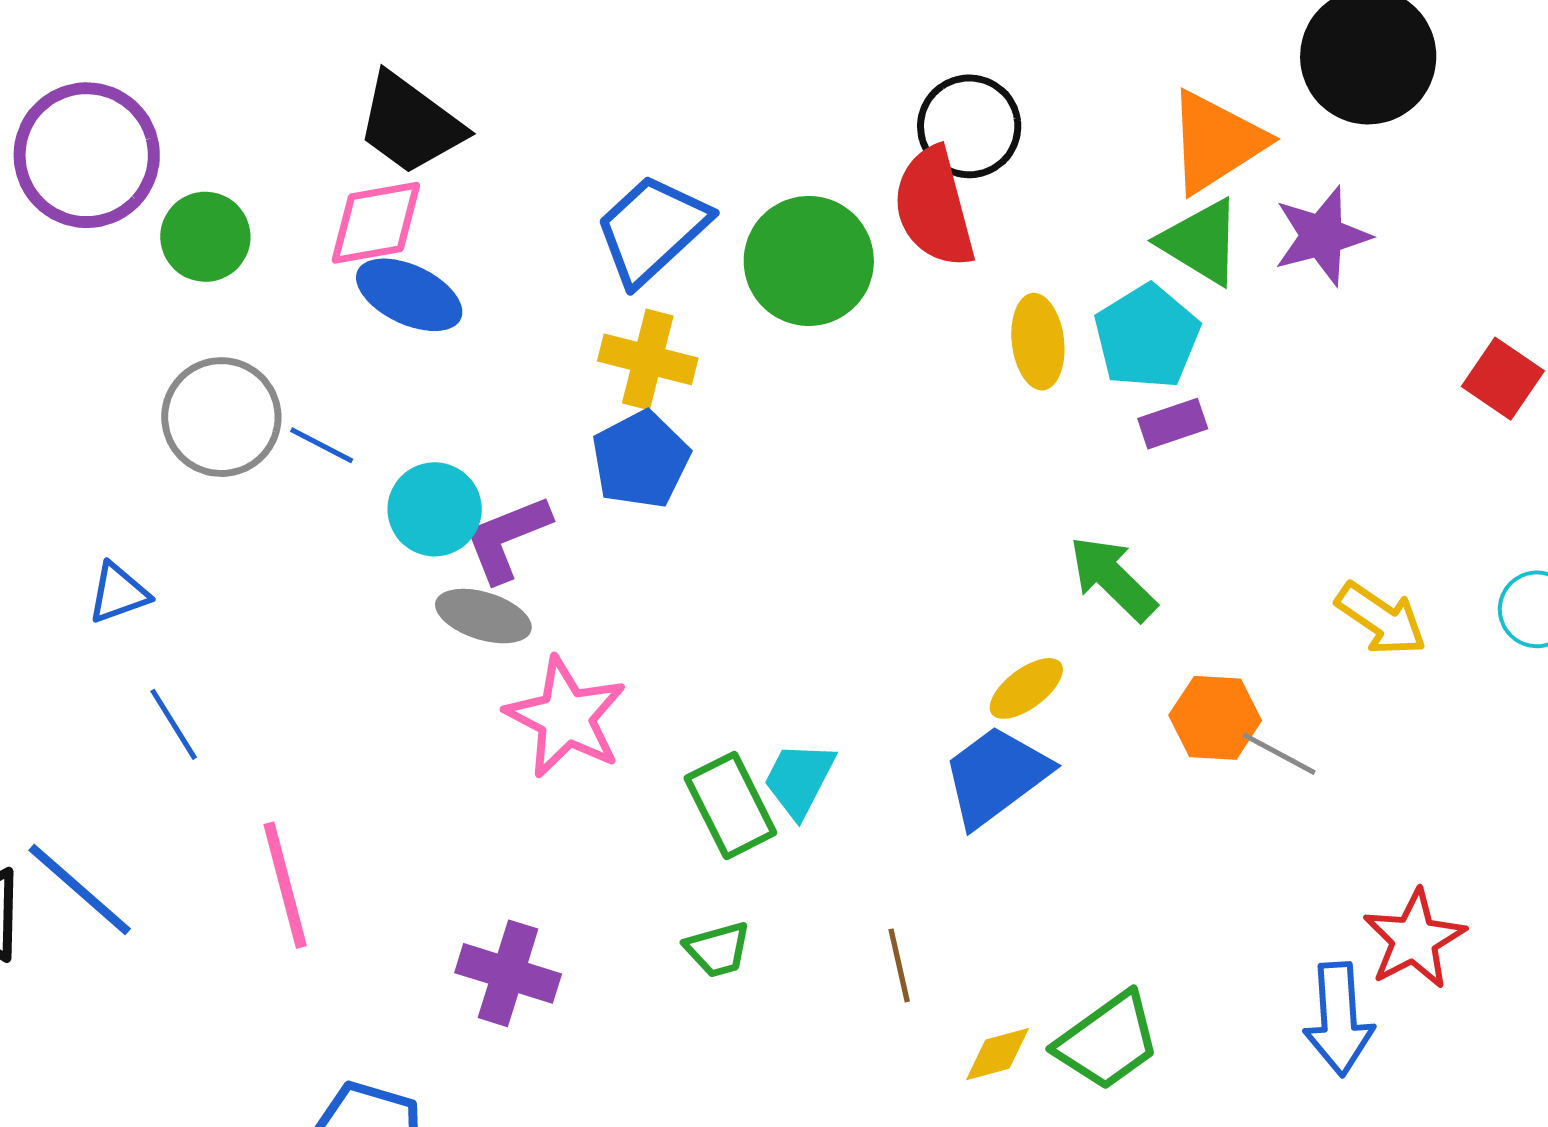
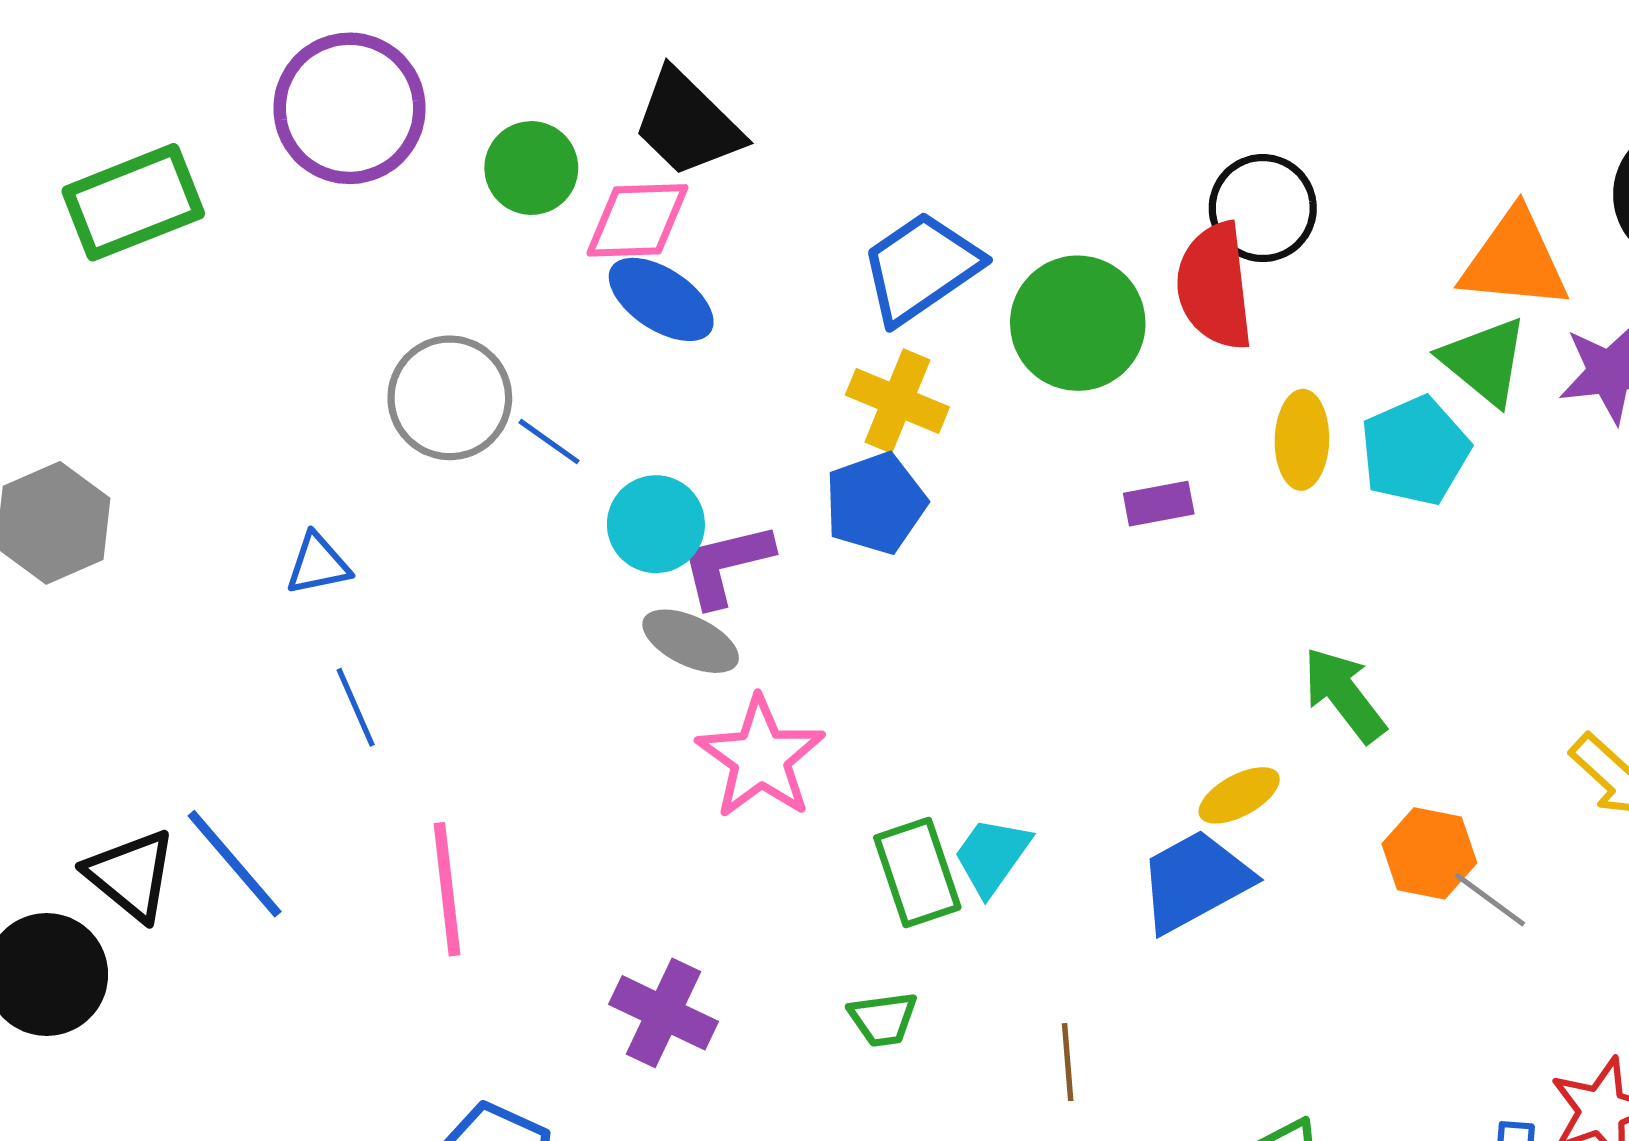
orange triangle: (1216, 142) -> (1515, 260), turned 30
green circle: (205, 237) -> (531, 168), moved
purple rectangle: (1173, 424) -> (1159, 504), moved

